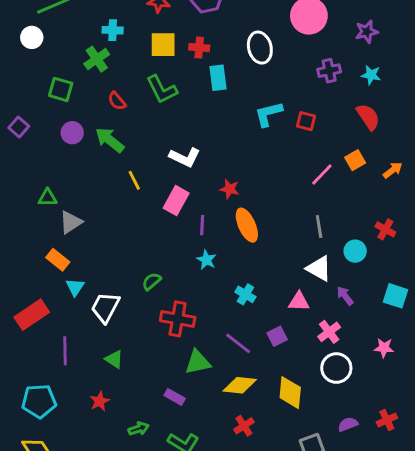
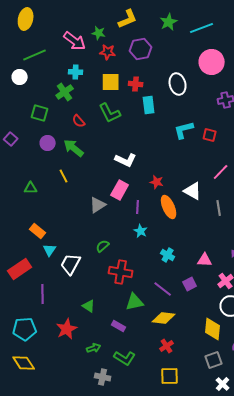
yellow line: (134, 180) -> (64, 176), moved
gray triangle: (71, 222) -> (98, 205), moved
white triangle: (319, 268) -> (193, 191), moved
green triangle: (114, 359) -> (89, 306), moved
yellow diamond: (290, 393) -> (213, 329), moved
red star: (100, 401) -> (67, 329), size x1.5

